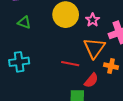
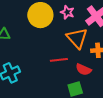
red semicircle: (91, 80) -> (84, 70), turned 91

